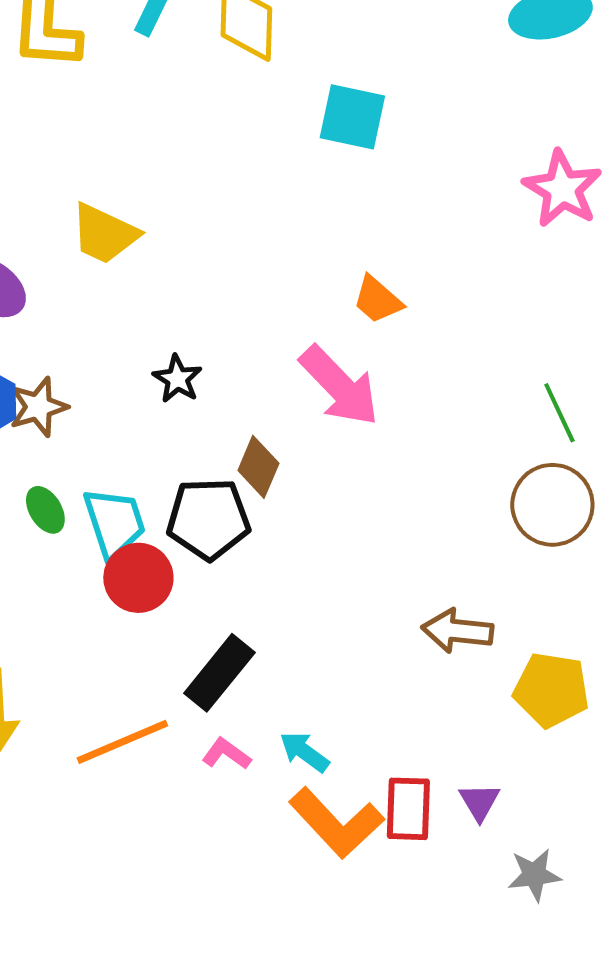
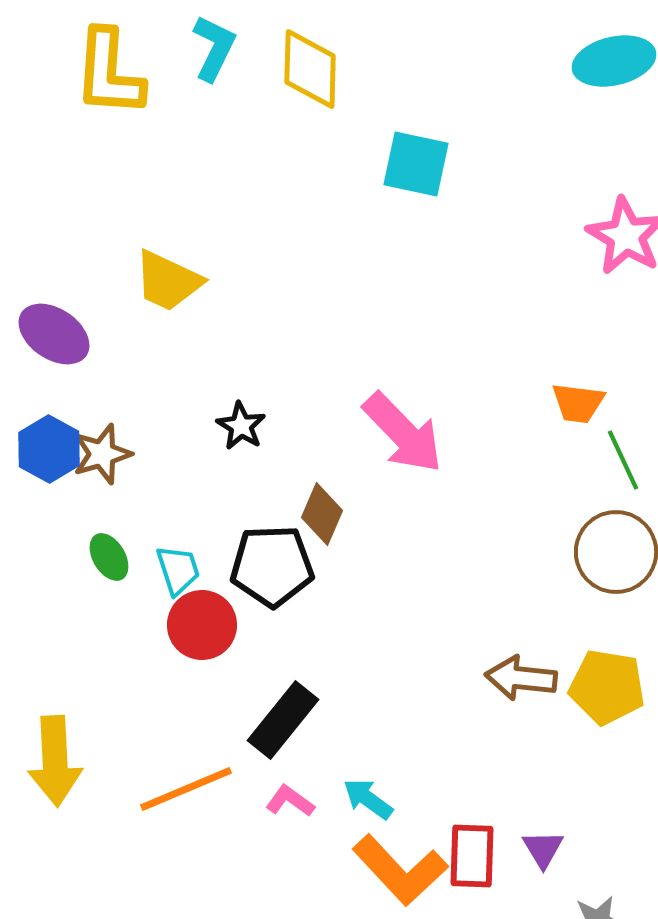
orange trapezoid: (377, 300) -> (578, 403), moved, turned -34
cyan trapezoid: (114, 523) -> (178, 570), size x0.7
yellow pentagon: (551, 690) -> (607, 687), moved

